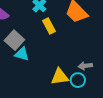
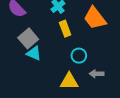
cyan circle: (78, 80) -> (79, 56), moved

